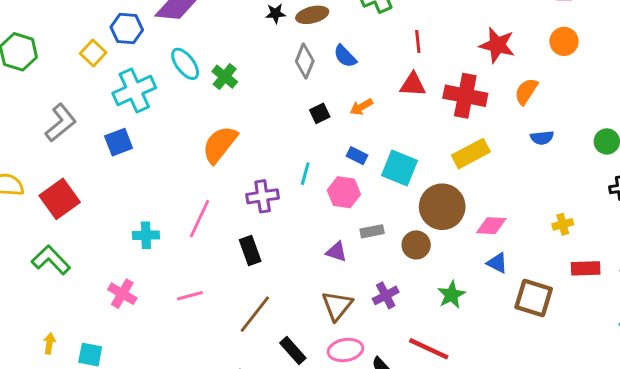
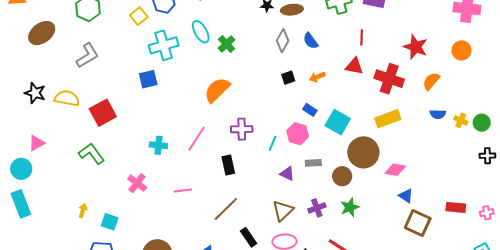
gray L-shape: (61, 123) -> (87, 56), moved
cyan line: (305, 174) -> (273, 143), moved
yellow cross: (563, 224) -> (461, 120), moved, turned 32
blue triangle: (497, 263) -> (406, 196), moved
green star: (451, 295) -> (350, 207), moved

